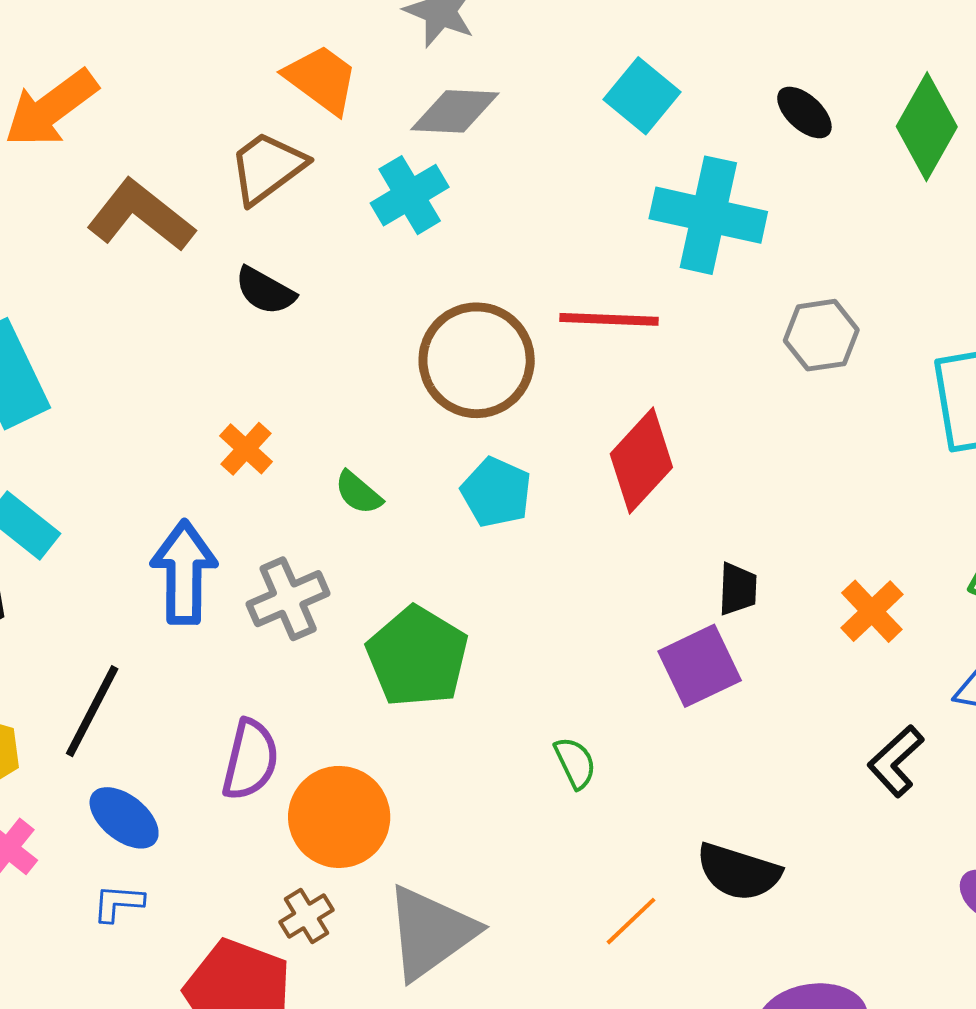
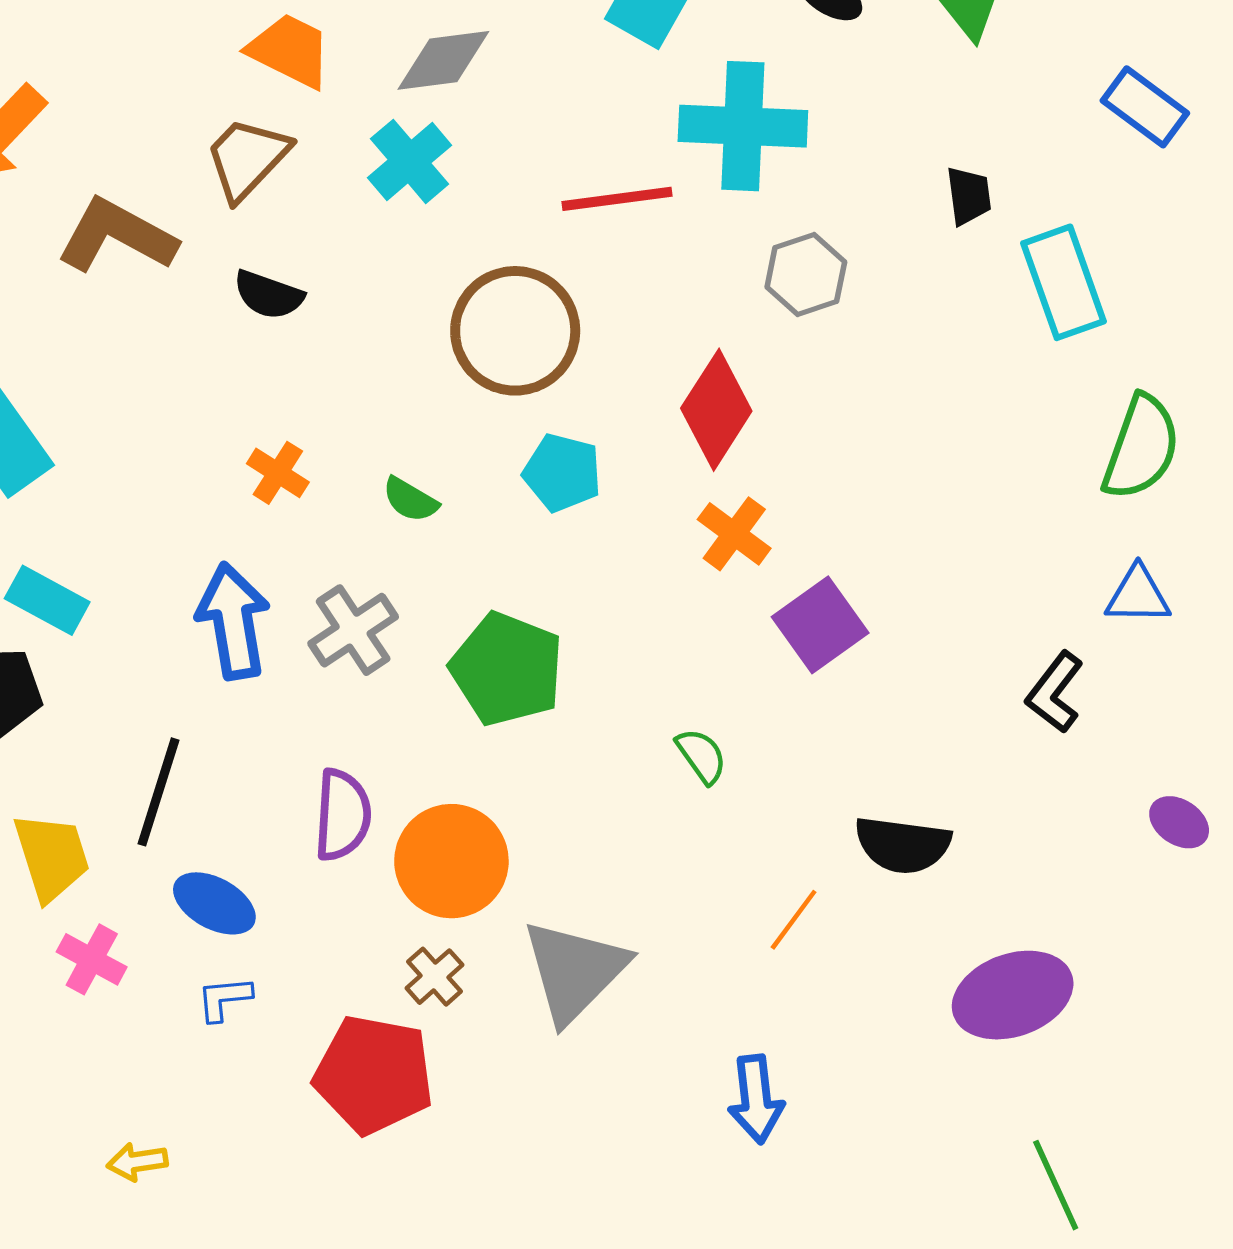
red line: (609, 319) -> (617, 199), moved
gray hexagon: (821, 335) -> (806, 274), moved
black trapezoid: (738, 589) -> (969, 196), moved
orange cross: (872, 611) -> (734, 534), moved

